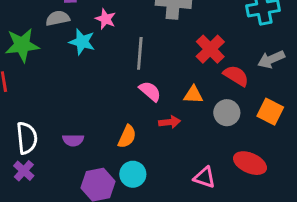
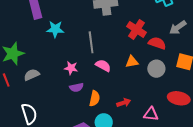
gray semicircle: (58, 18) -> (32, 75), moved
pink star: (105, 19) -> (71, 68), moved
cyan star: (82, 42) -> (55, 29), moved
red arrow: (170, 122) -> (124, 103), moved
purple semicircle: (73, 140) -> (76, 87), moved

